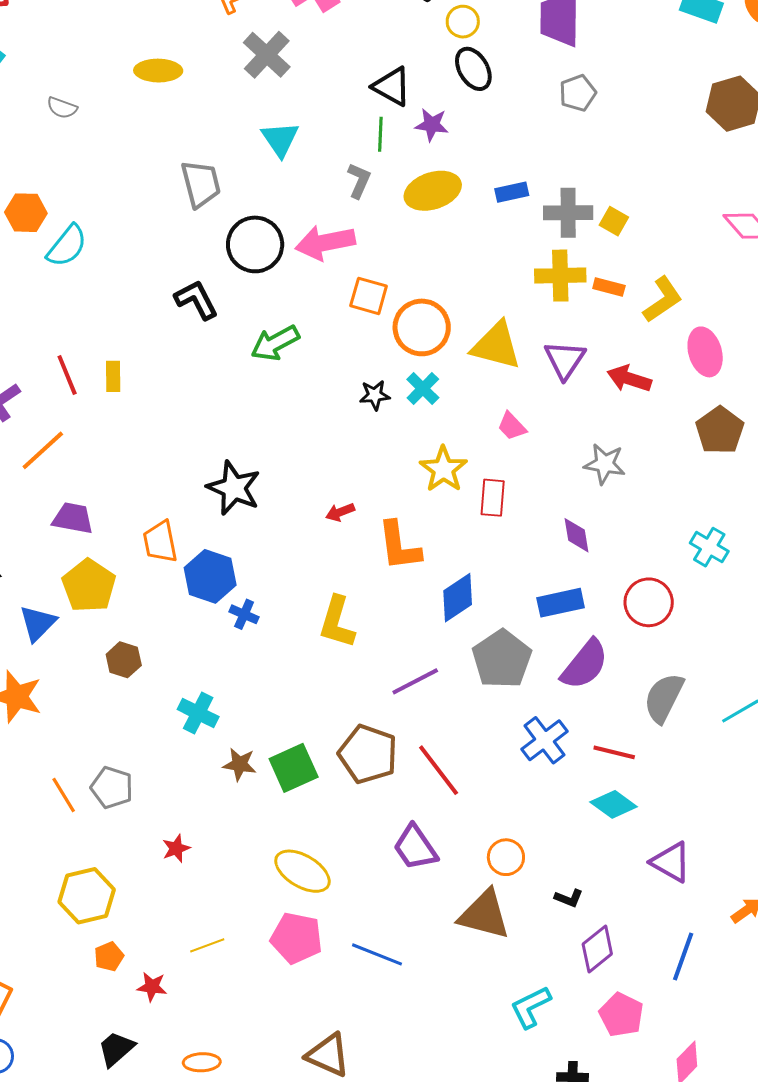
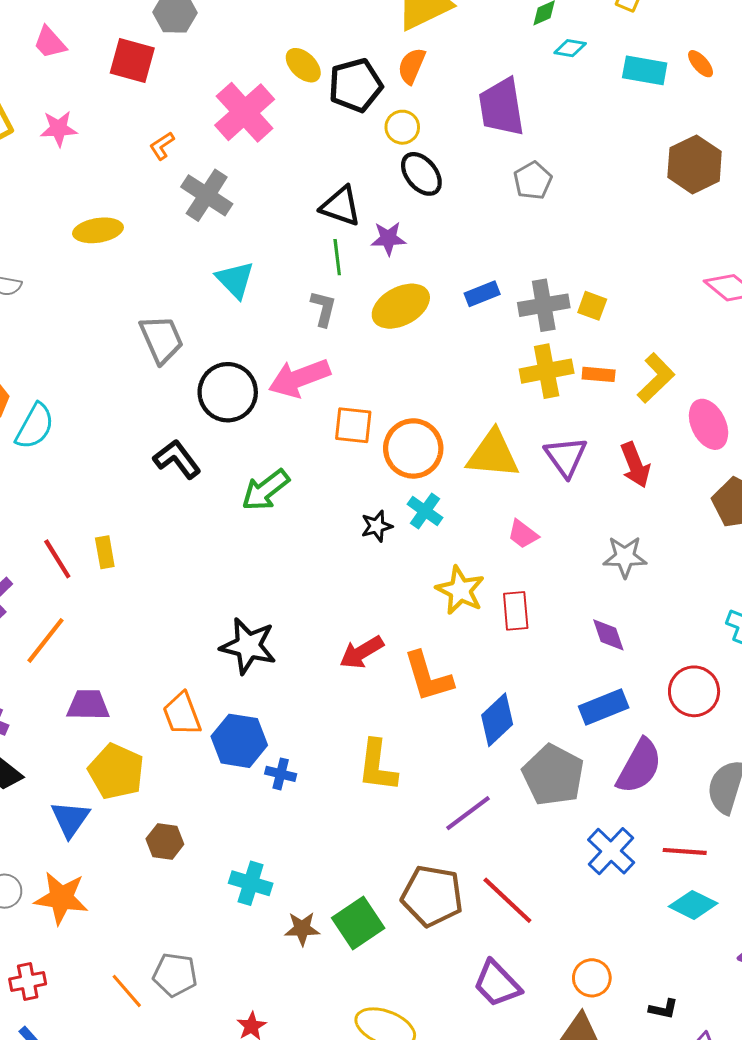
red arrow: (629, 379) -> (635, 465), turned -120
red arrow: (340, 512) -> (362, 652), size x1.5

